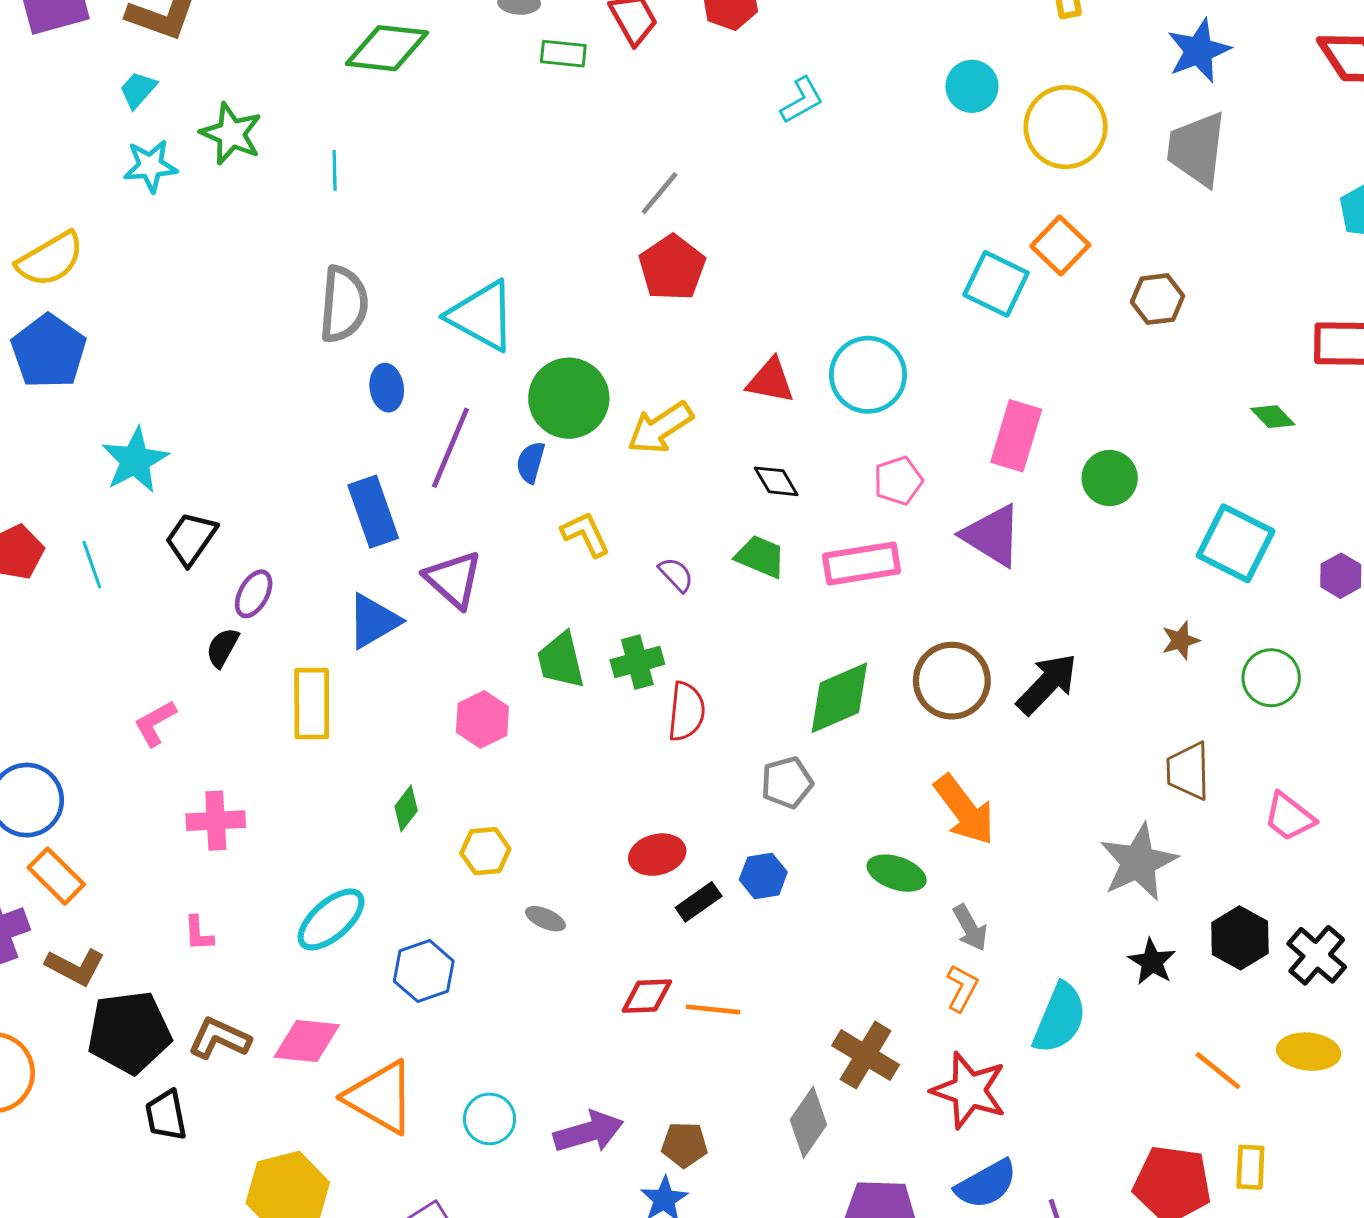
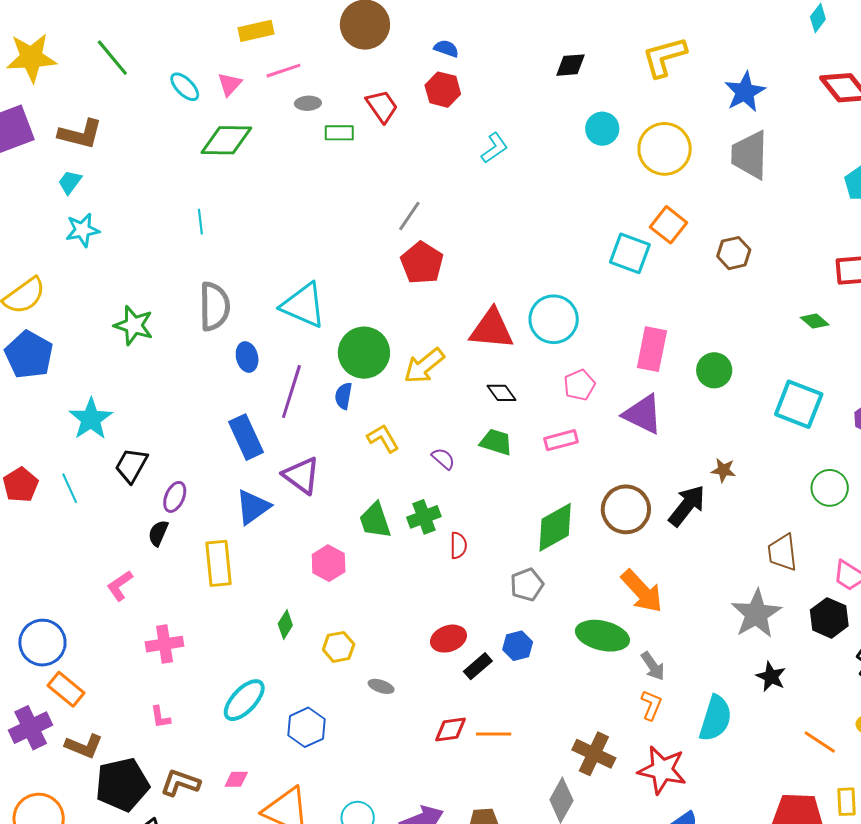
green star: (231, 134) -> (134, 325), moved
red triangle: (771, 381) -> (492, 329), size x1.4
pink rectangle: (862, 564) -> (561, 440), size x0.7
brown star: (1180, 640) -> (723, 470), moved, turned 30
red semicircle: (686, 712) -> (458, 545), size x0.7
green ellipse: (897, 873) -> (602, 636), size x1.4
black hexagon: (1240, 938) -> (829, 618), moved
pink diamond: (307, 1041) -> (236, 779), size x0.6

